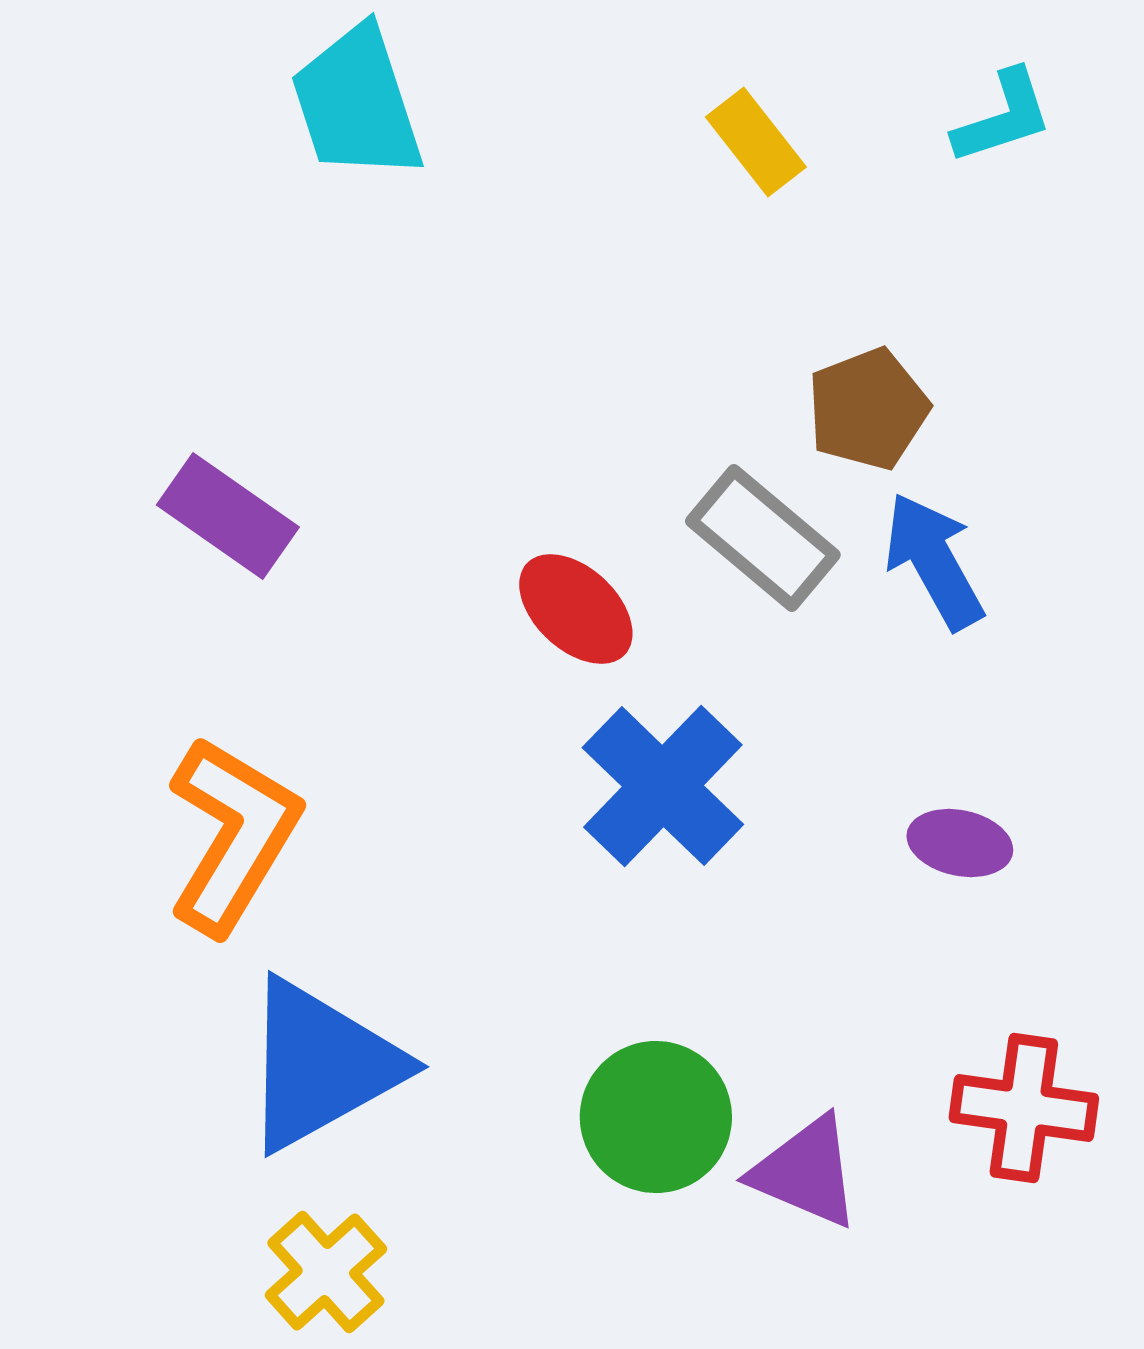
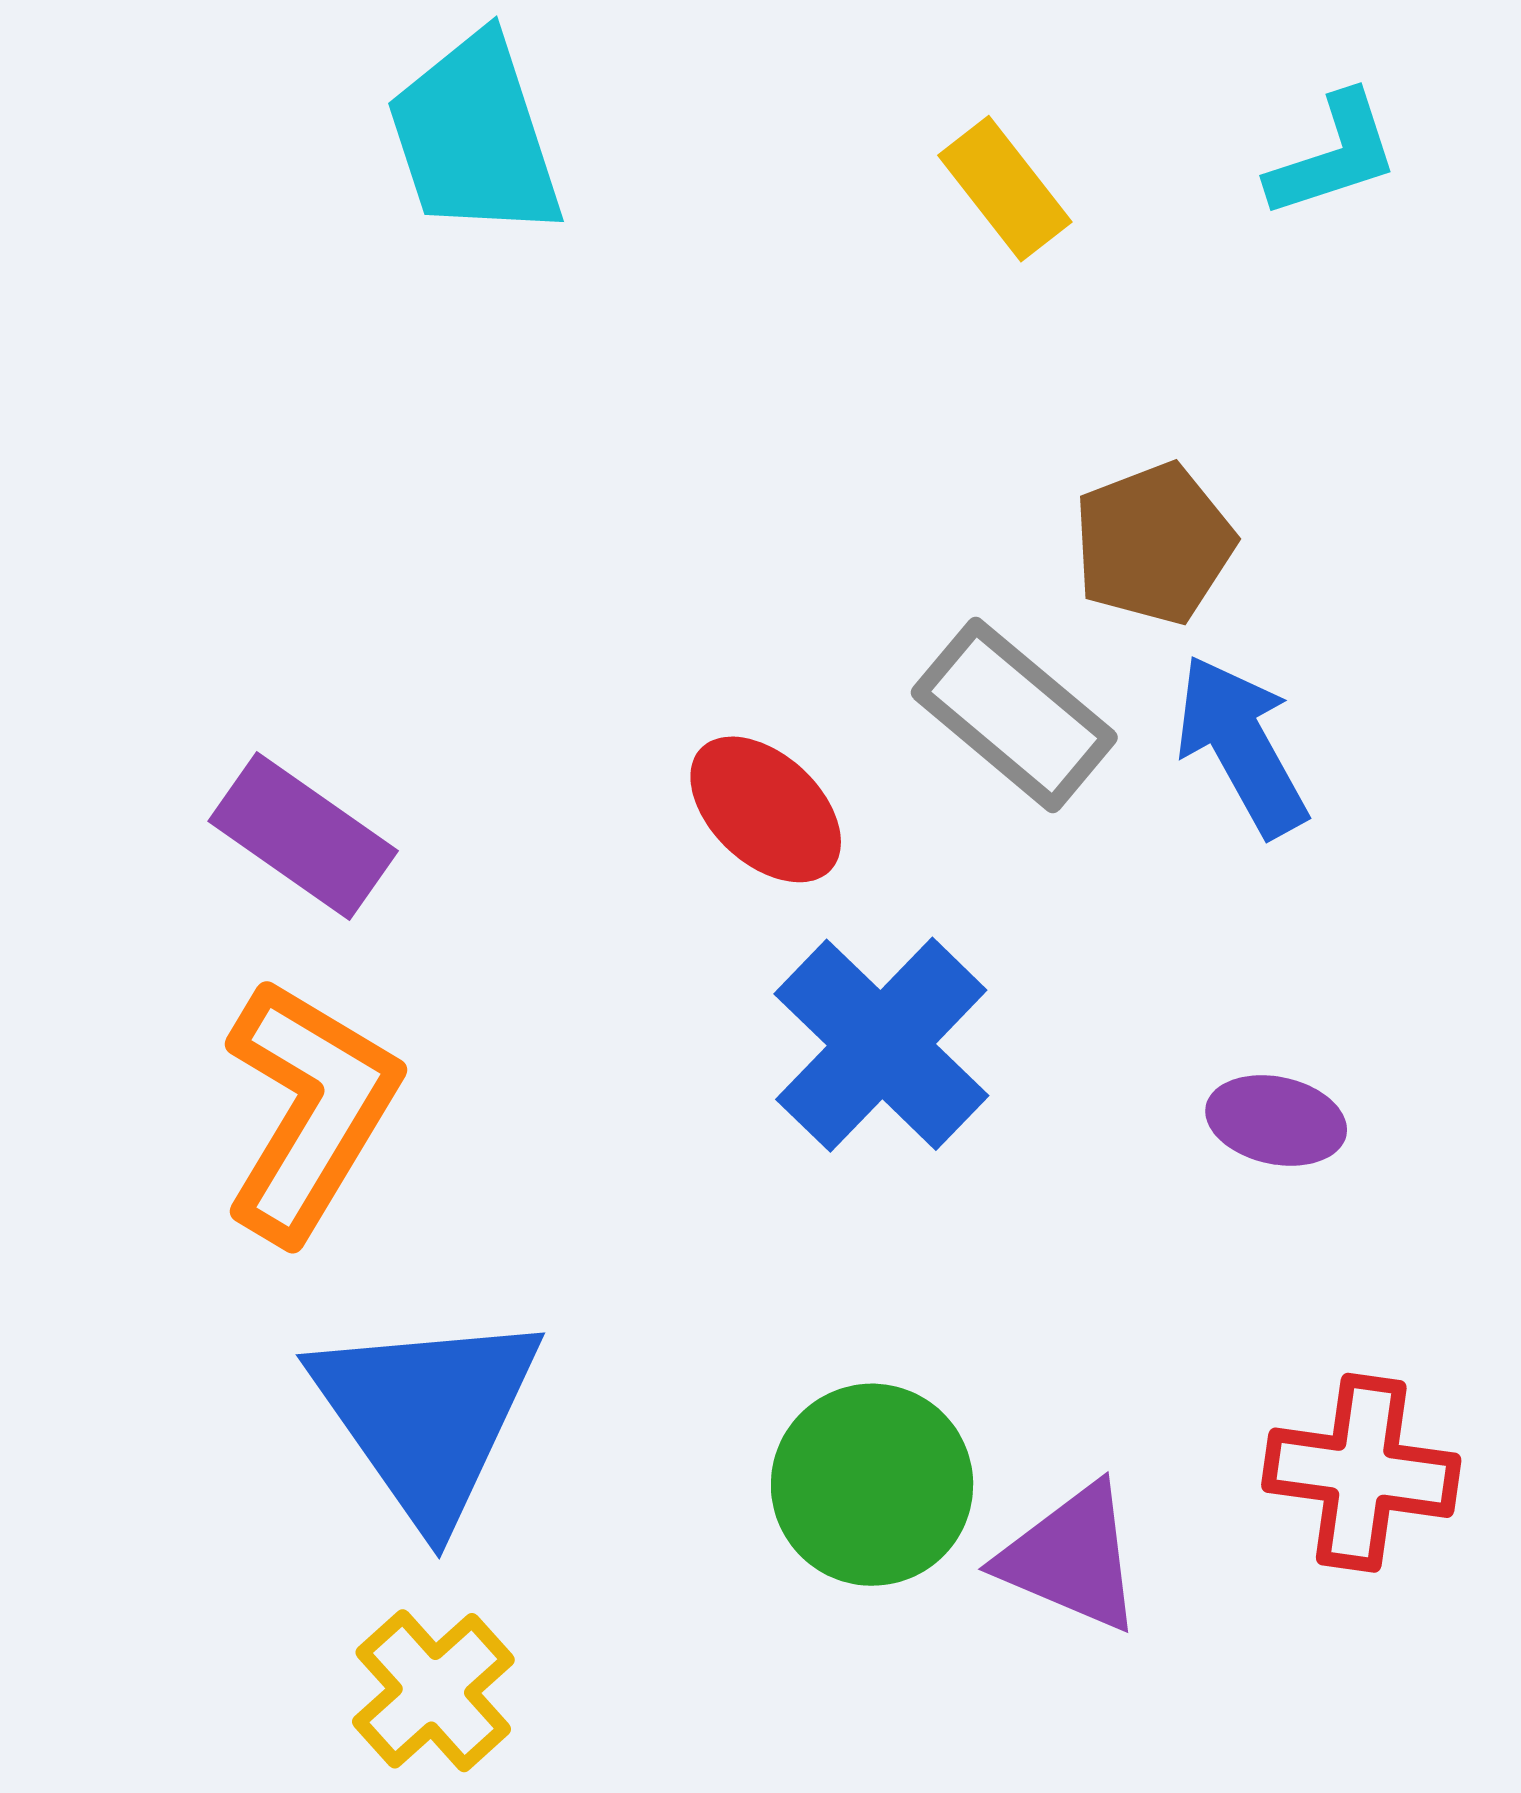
purple rectangle: (228, 516) -> (303, 836), moved
blue triangle: (321, 1065) -> (427, 1416), turned -36

